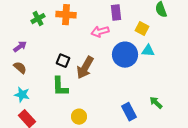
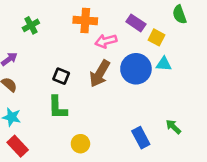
purple rectangle: (116, 13) -> (136, 23), moved, turned -49
orange cross: (66, 15) -> (85, 21), moved
brown arrow: (85, 68) -> (100, 74), moved

